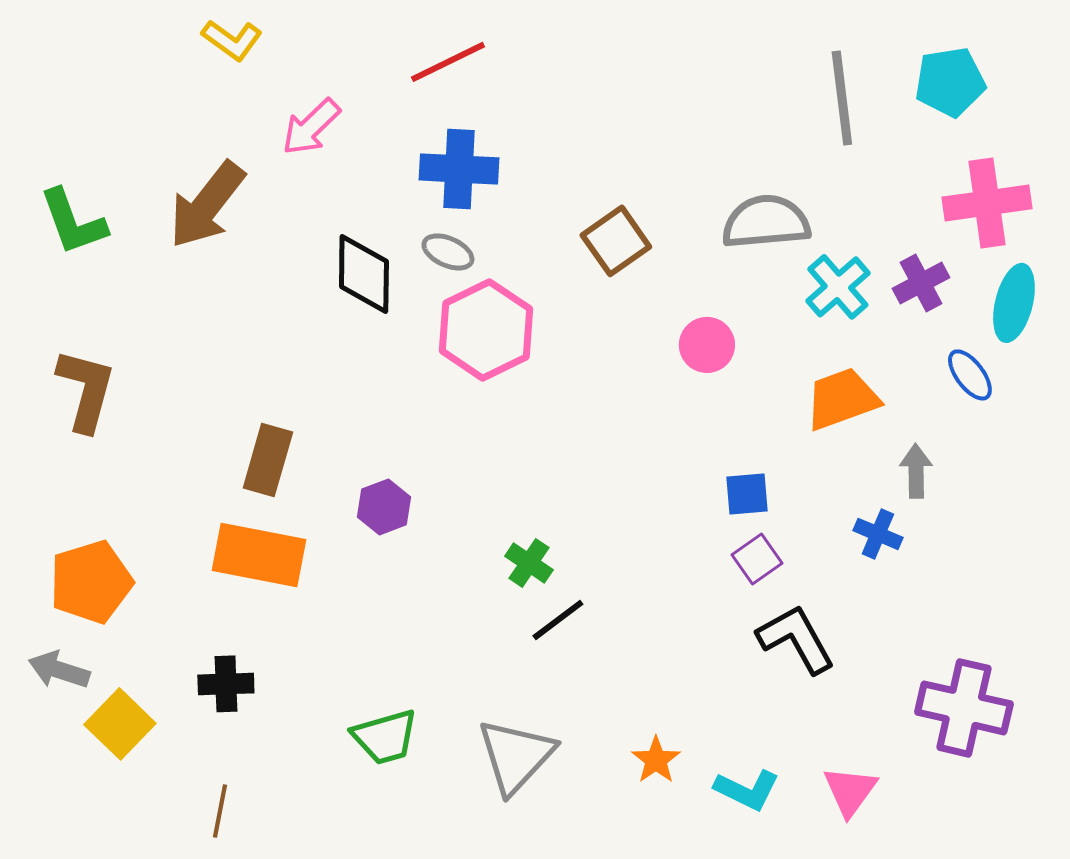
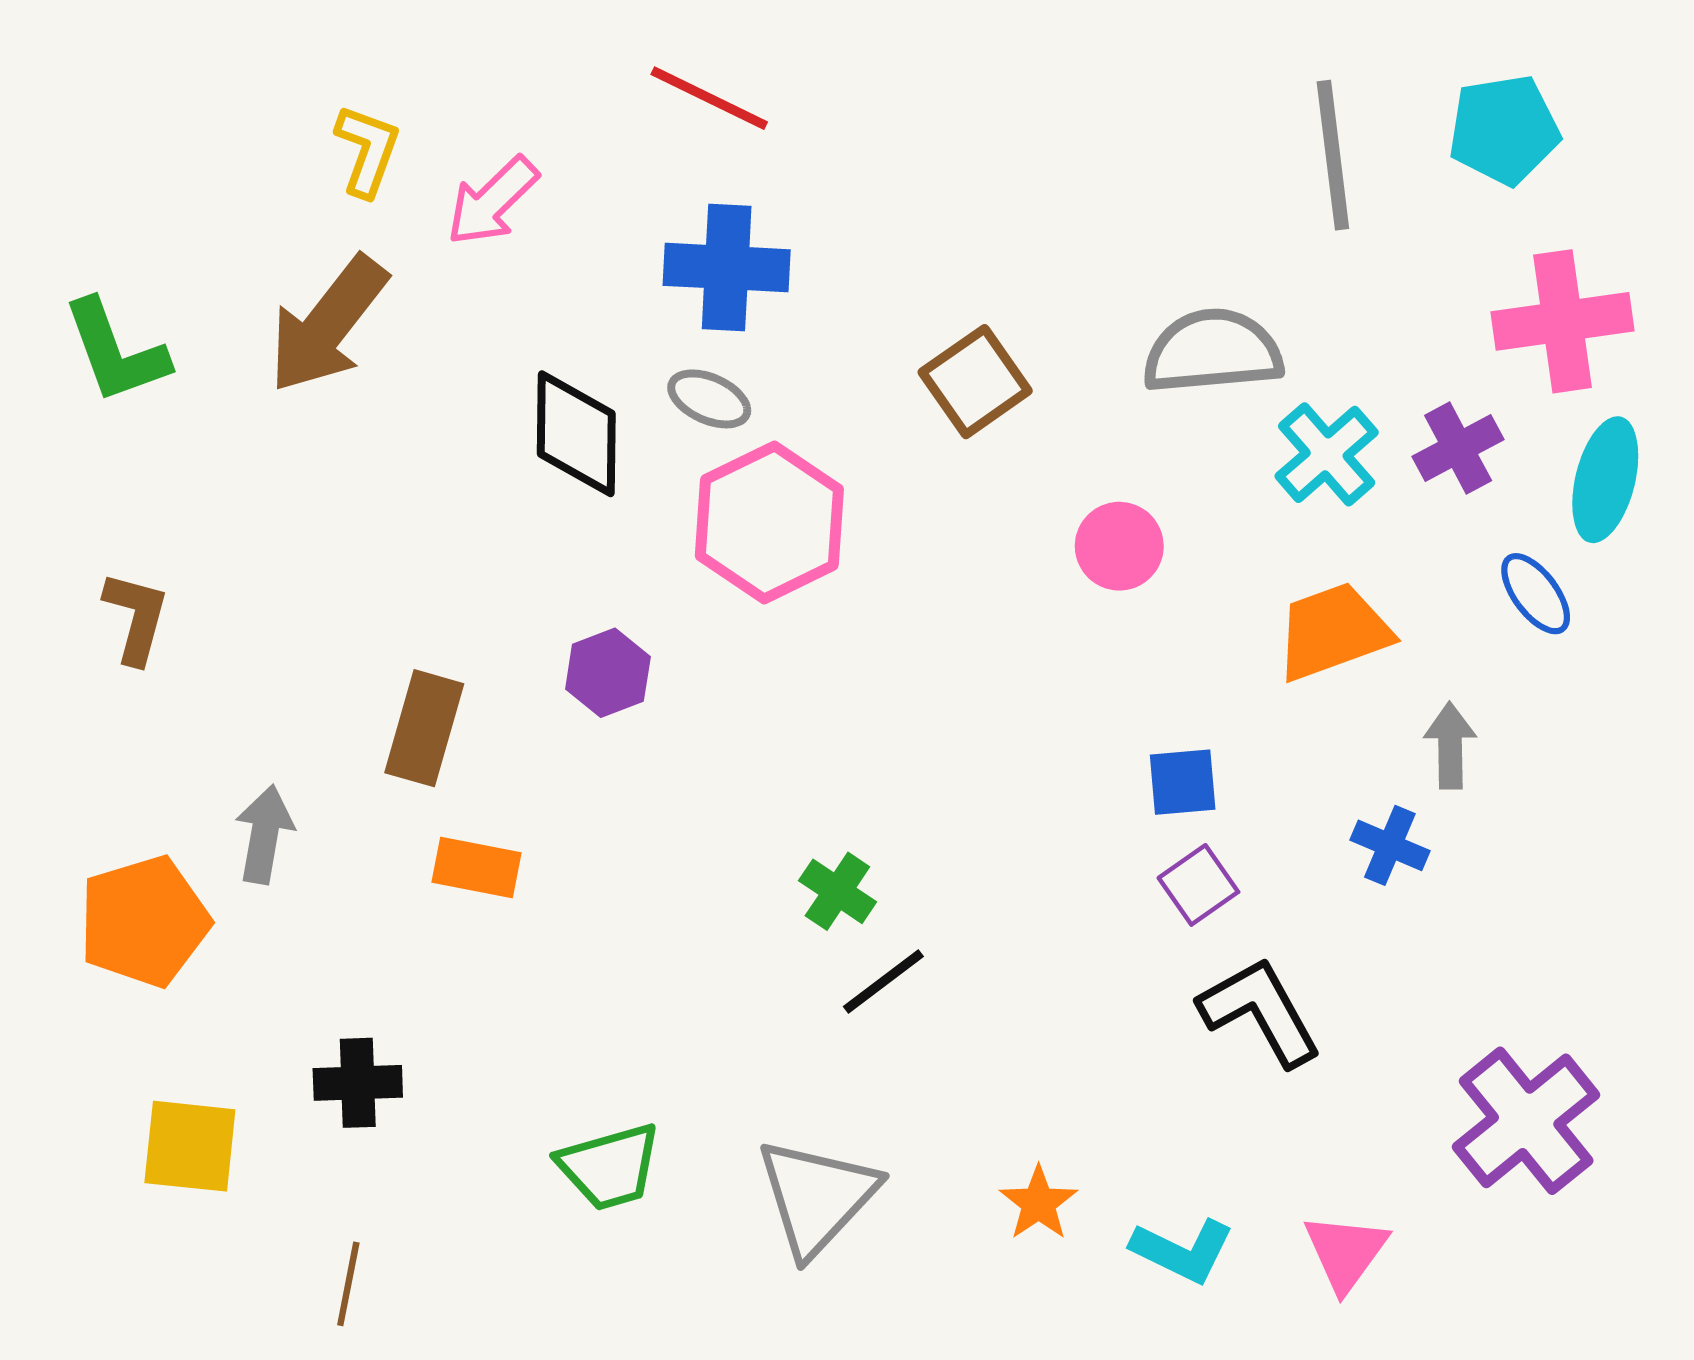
yellow L-shape: (232, 40) -> (367, 150), moved, turned -106
red line: (448, 62) -> (709, 98), turned 52
brown L-shape: (86, 390) -> (136, 617), size x0.7
purple hexagon: (384, 507) -> (608, 673), moved
orange rectangle: (259, 555) -> (477, 868), moved, size x0.6
gray arrow: (59, 670) -> (264, 834), moved, turned 82
purple cross: (964, 708) -> (1526, 1121), turned 38
yellow square: (120, 724) -> (190, 1146), turned -38

